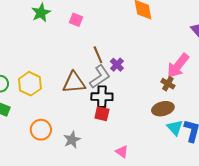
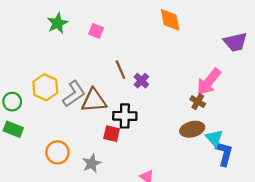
gray L-shape: (100, 77) -> (74, 94), moved
yellow hexagon: (30, 84) -> (45, 87), moved
red square: (102, 114) -> (112, 134), moved
cyan triangle: (175, 128) -> (214, 138), moved

